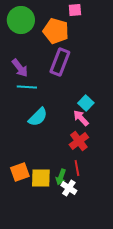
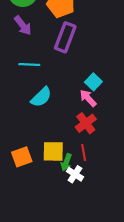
purple arrow: (20, 68) -> (23, 25), moved
yellow square: (41, 178) -> (53, 151), moved

